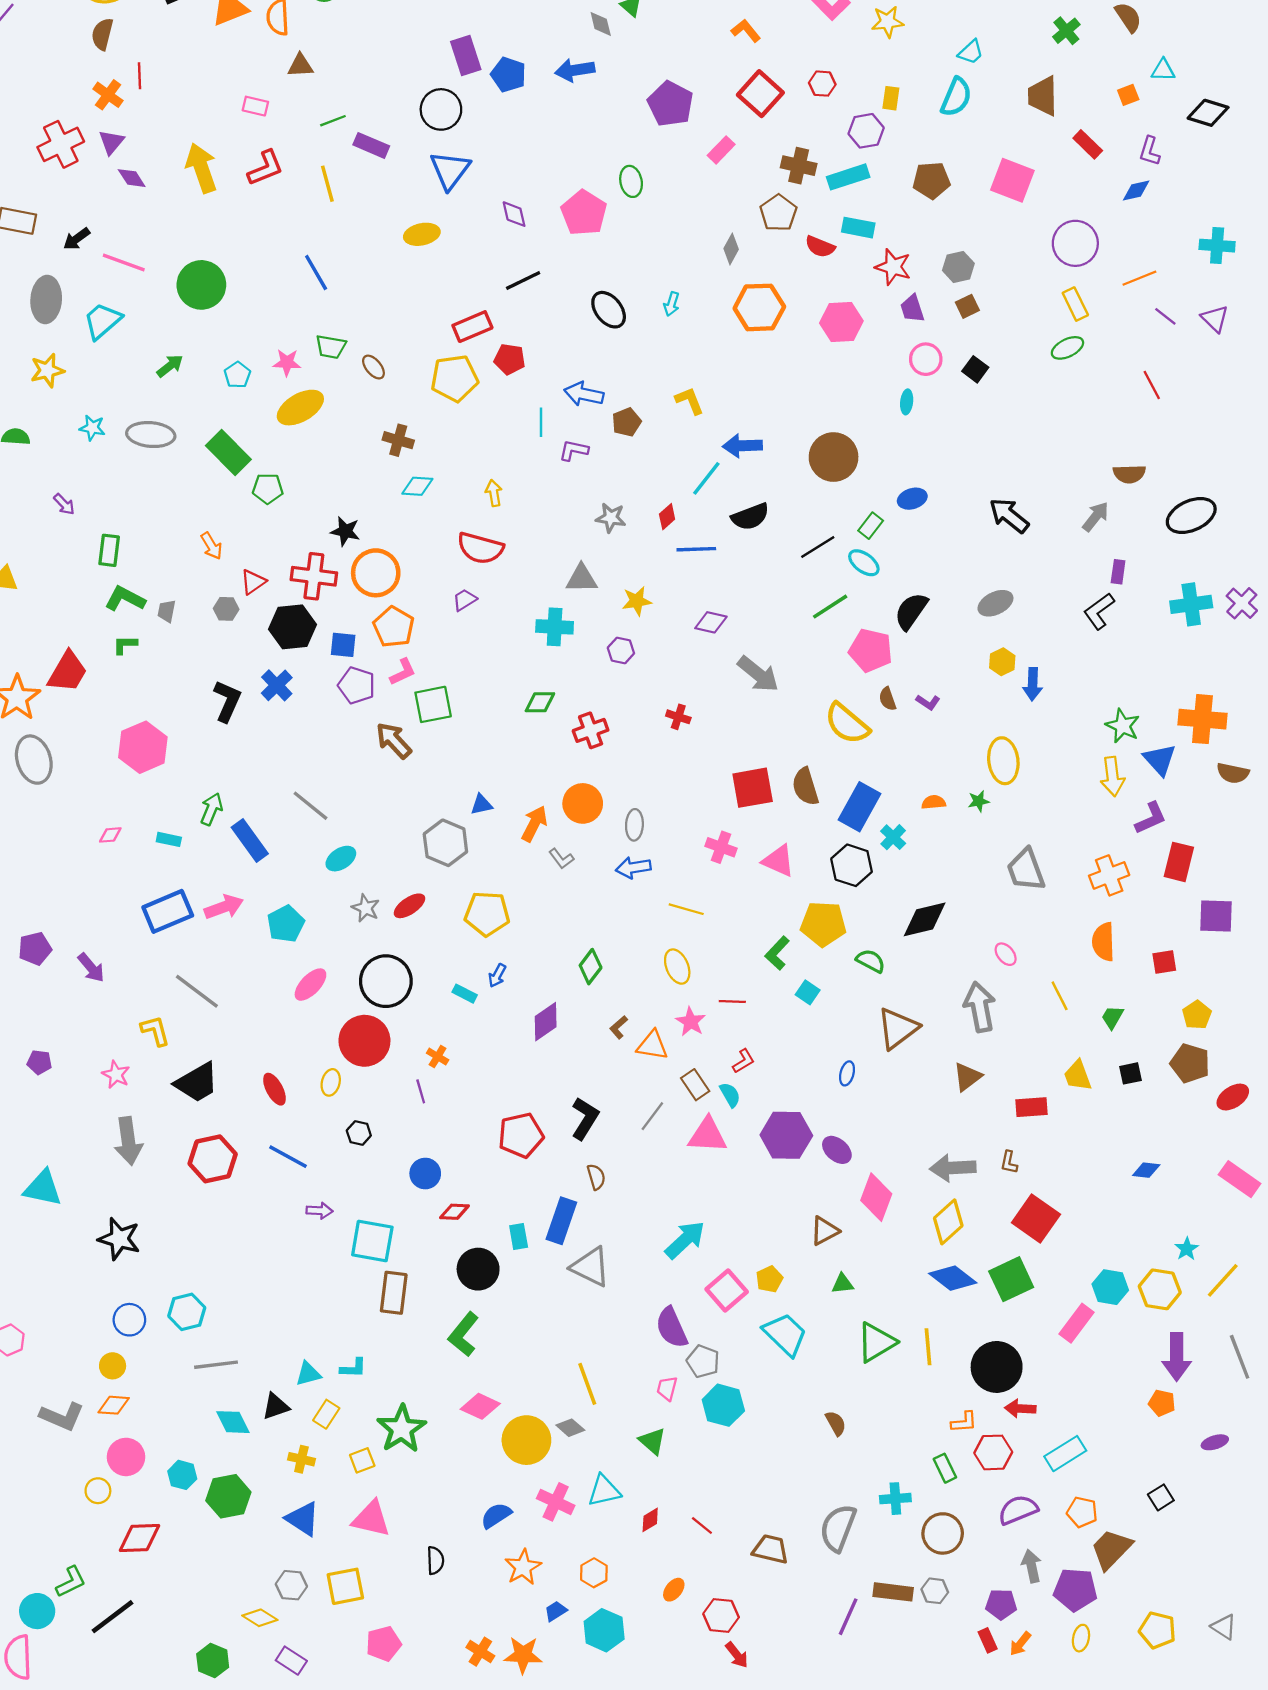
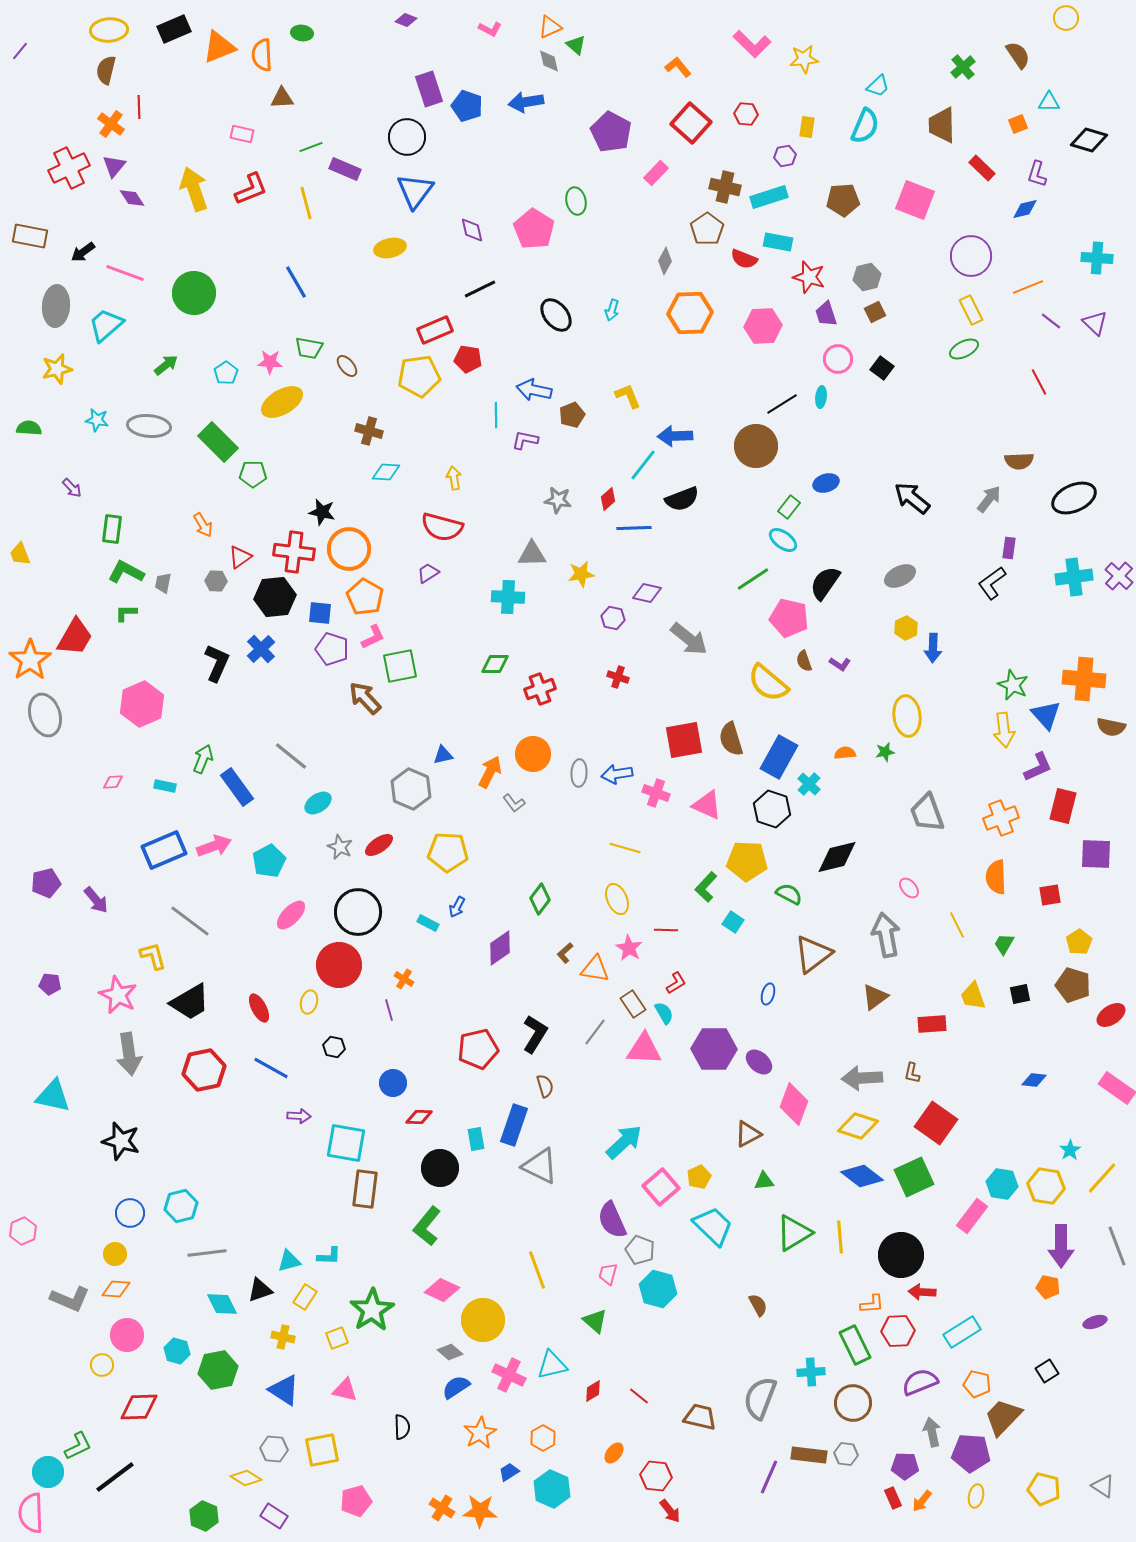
purple hexagon: (866, 131) -> (785, 156), size x0.7
black line: (818, 547) -> (782, 404), moved
purple hexagon: (621, 650) -> (613, 618), moved
blue arrow: (633, 868) -> (617, 774), moved
pink star: (116, 1075) -> (118, 995), size x1.5
yellow diamond: (948, 1222) -> (858, 1126), turned 60
gray diamond: (570, 1428) -> (450, 1352), moved
green rectangle: (945, 1468) -> (855, 1345), size x1.5
pink triangle: (371, 1519) -> (345, 1390), size x0.7

